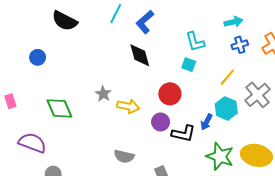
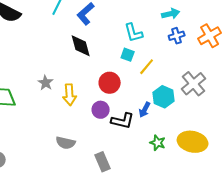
yellow line: (227, 77) -> (147, 67), moved
yellow arrow: (128, 106) -> (70, 95), turned 75
green star: (220, 156) -> (158, 143), size x0.6

